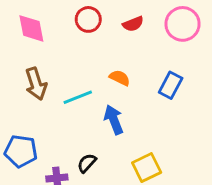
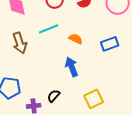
blue rectangle: (171, 85) -> (110, 44), turned 42
cyan line: (78, 97) -> (49, 29), moved

